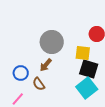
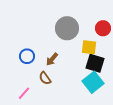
gray circle: (52, 42) -> (67, 28), moved
blue circle: (21, 73) -> (27, 56), moved

